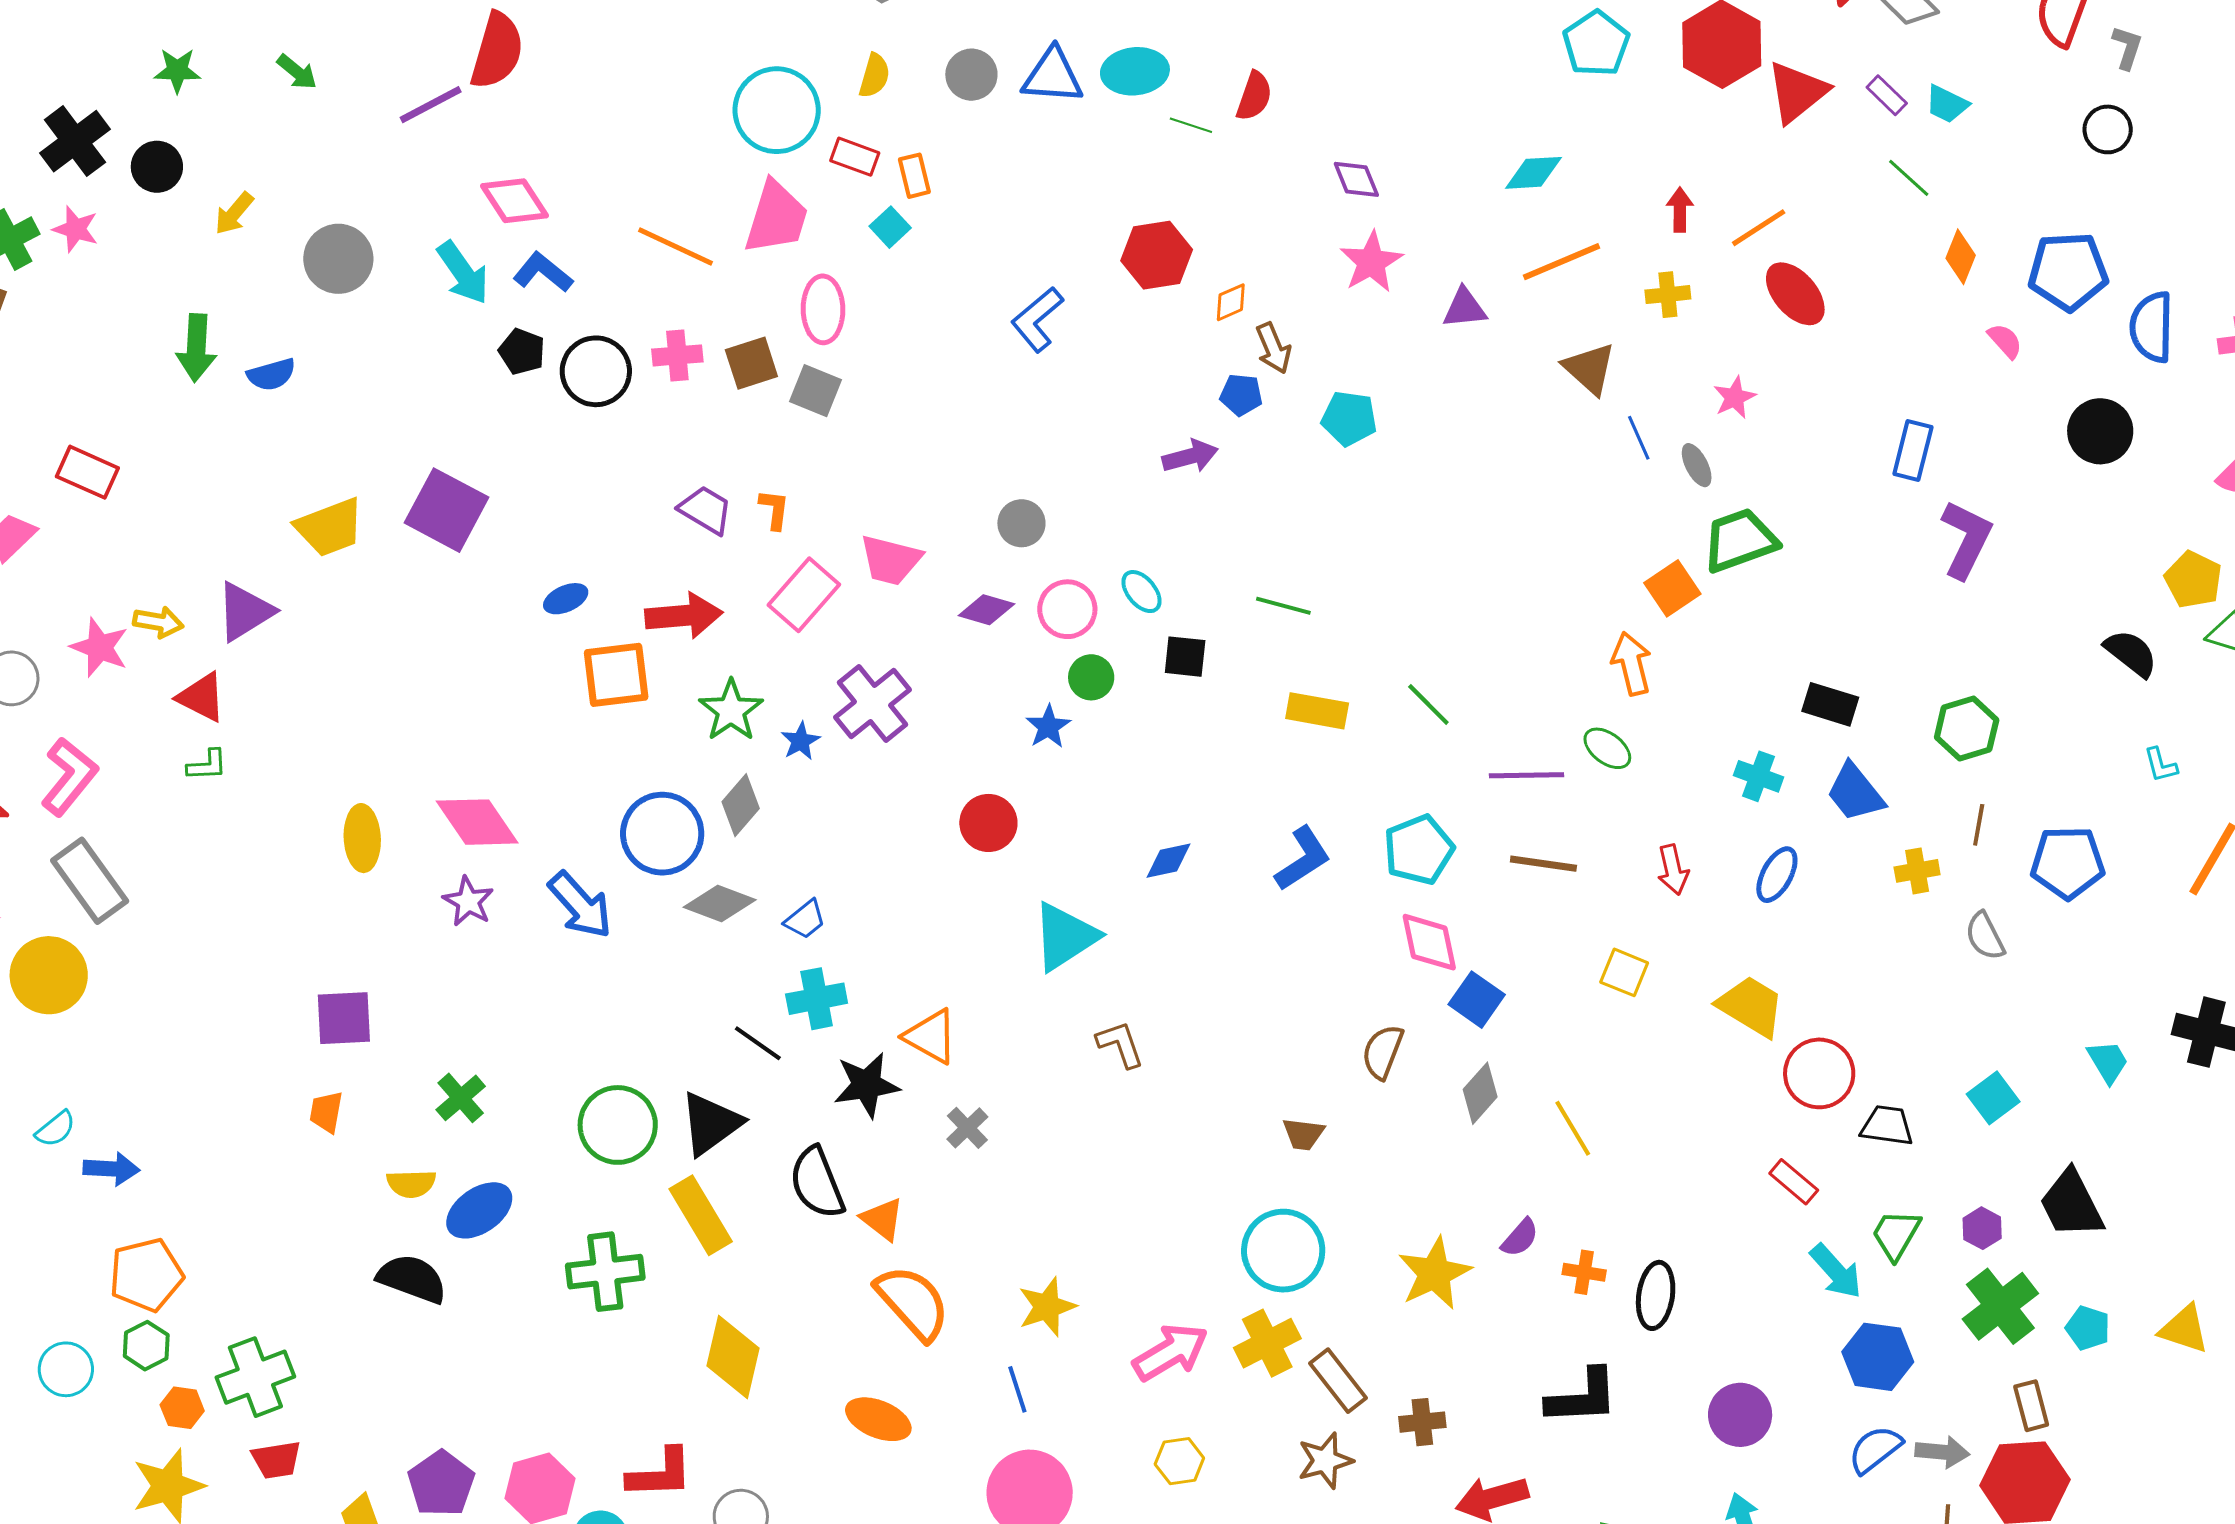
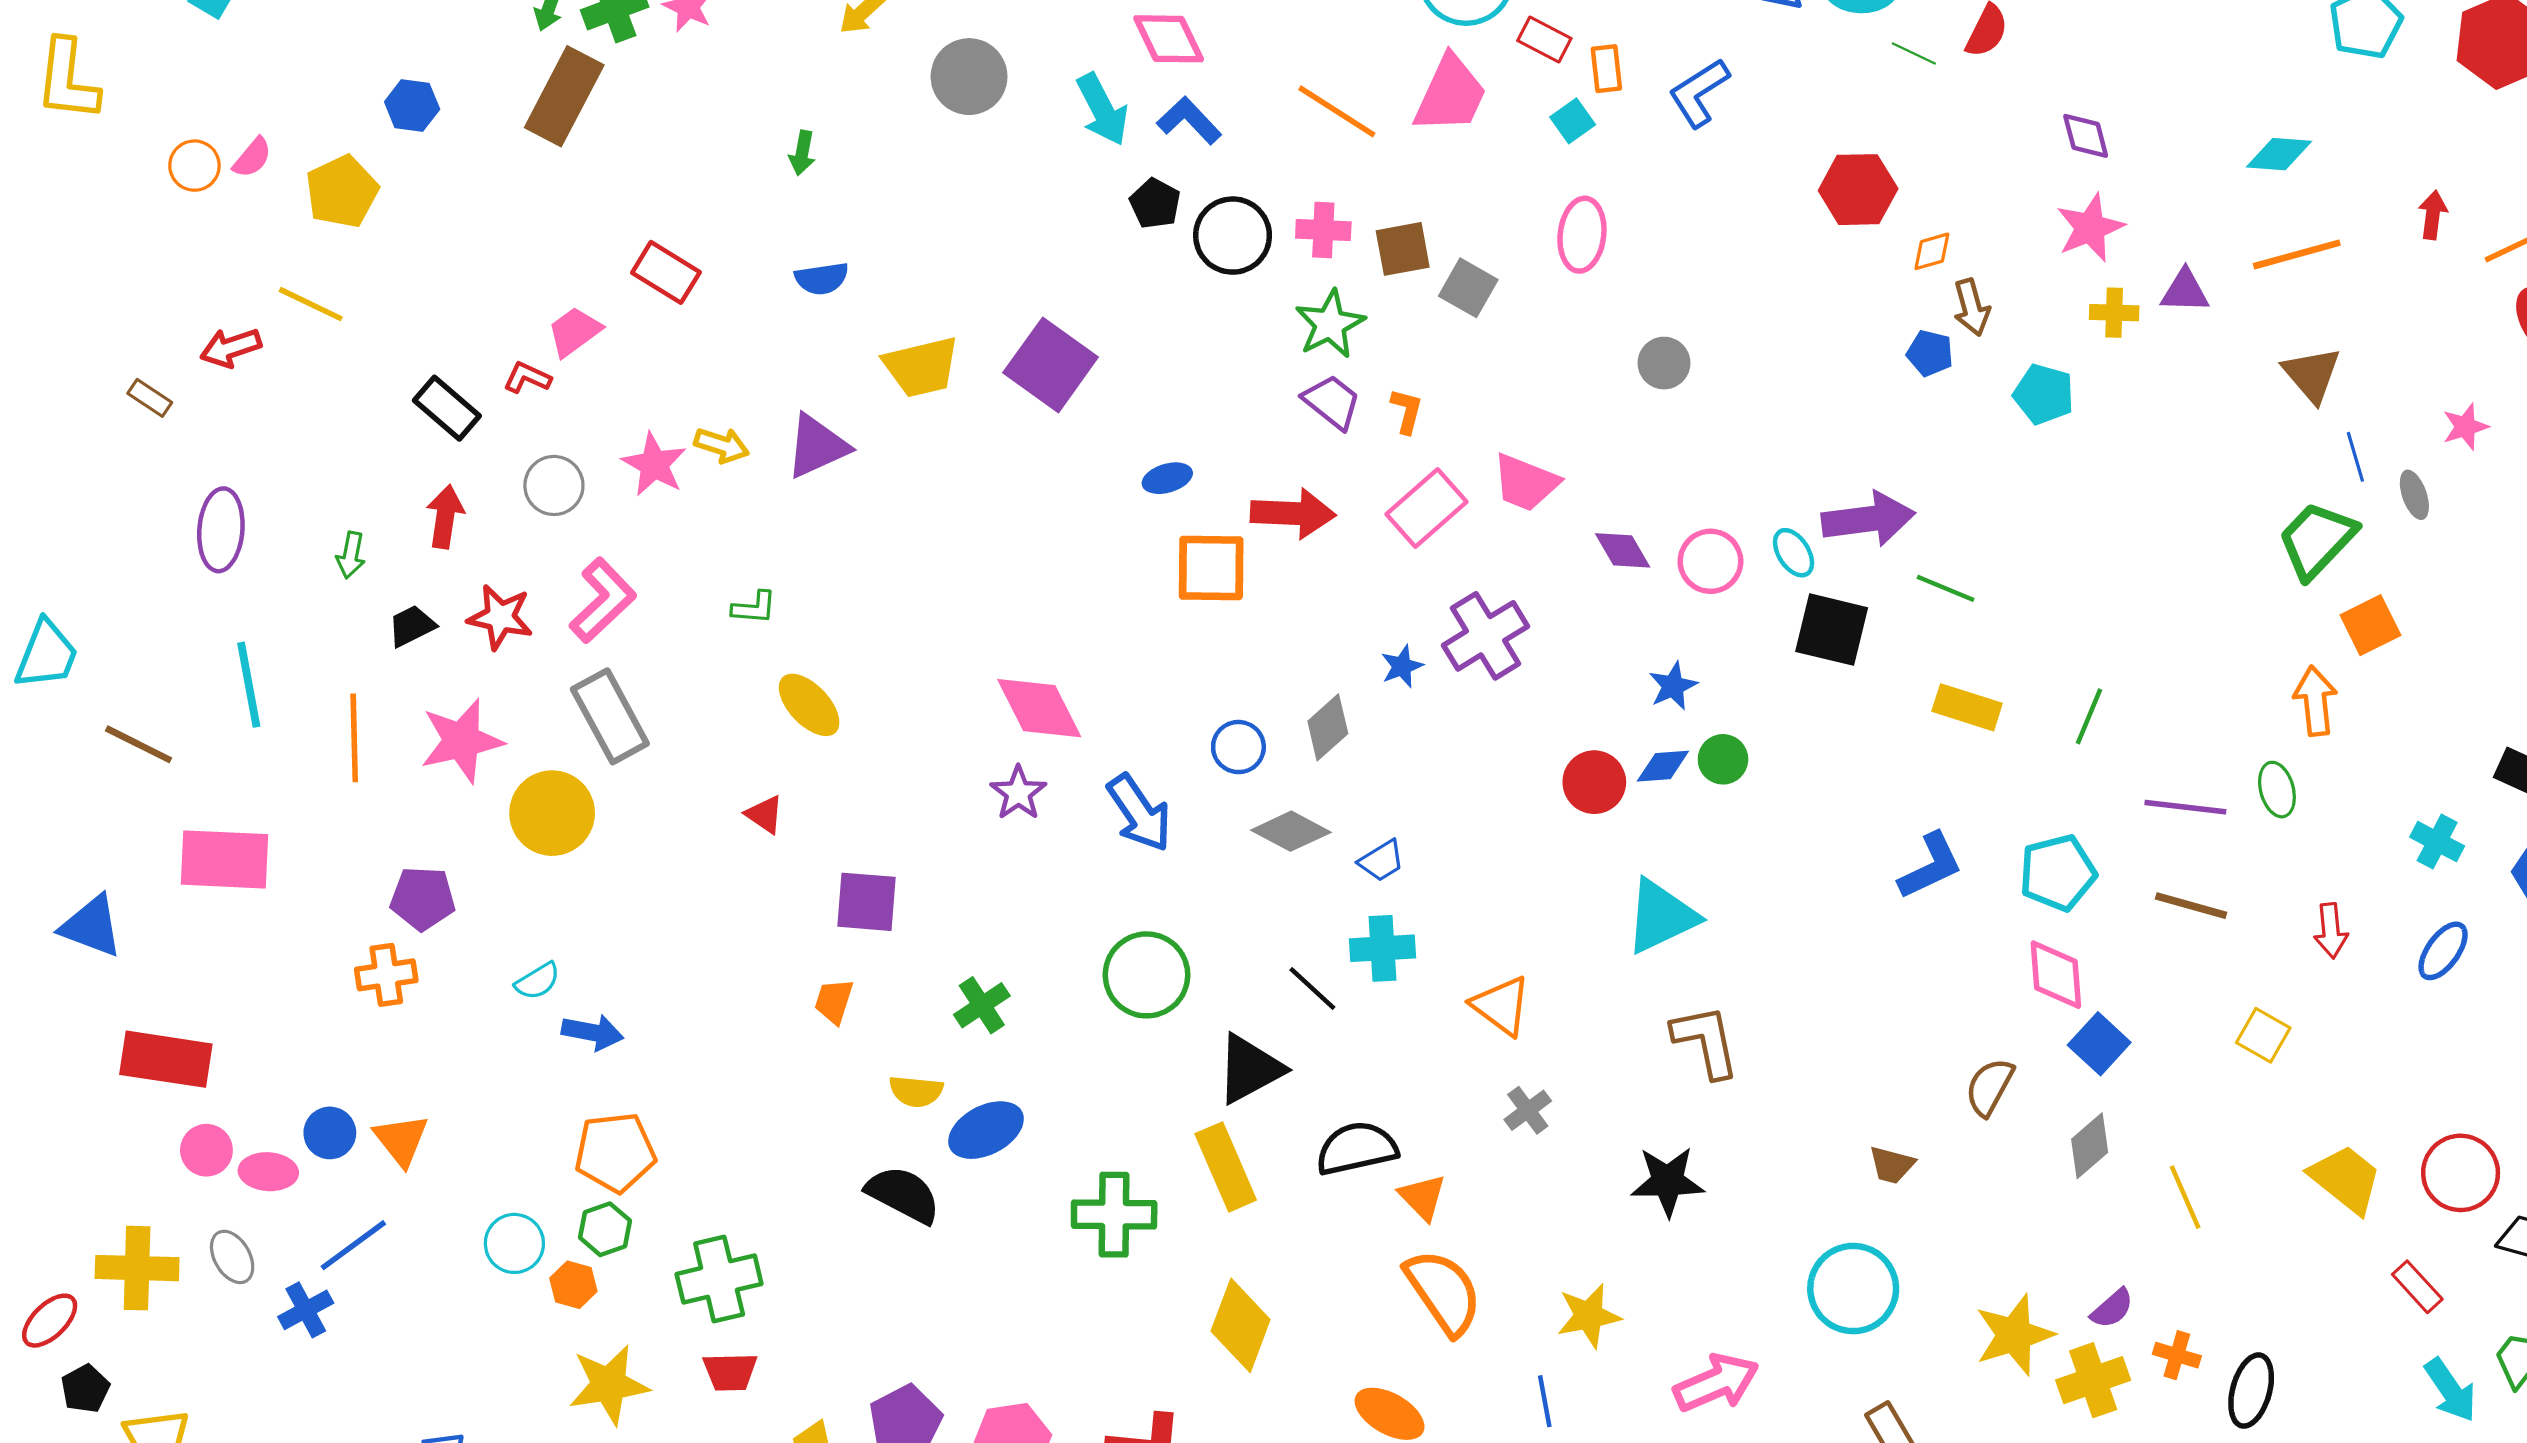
yellow cross: (1668, 295) -> (2114, 313), moved
pink ellipse: (823, 309) -> (1582, 235), moved
blue L-shape: (1037, 319) -> (1699, 93), moved
green arrow: (196, 348) -> (802, 153), size x0.6
blue semicircle: (271, 375) -> (822, 278), moved
purple arrow: (1190, 456) -> (1868, 519), moved, size x1.5
gray circle: (1021, 523) -> (1664, 363), moved
green trapezoid: (1740, 540) -> (2317, 540), moved, turned -34
purple diamond: (986, 610) -> (1623, 550), turned 36
black square: (1185, 657) -> (1832, 630), size x1.5
green circle: (1091, 677) -> (1723, 759), moved
red triangle: (202, 697) -> (765, 814), moved, size x0.7
green line: (1428, 704) -> (2089, 716), turned 60
green star: (731, 710) -> (1330, 324), moved
green ellipse: (1607, 748) -> (2277, 790), turned 30
blue circle: (662, 834) -> (1238, 747), size x0.6
yellow ellipse: (362, 838) -> (809, 705), moved, turned -48
blue diamond: (1168, 861) -> (1663, 766), moved
yellow trapezoid: (1751, 1006) -> (2346, 1179), moved
brown L-shape: (1120, 1044) -> (1706, 1041), size x1.4
black star: (867, 1085) -> (1668, 1181), moved
green circle: (618, 1125) -> (1147, 975), moved
black semicircle: (817, 1183) -> (1357, 1148), turned 92
yellow cross: (1267, 1343) -> (2093, 1380), moved
orange hexagon: (182, 1408) -> (573, 1285), moved

